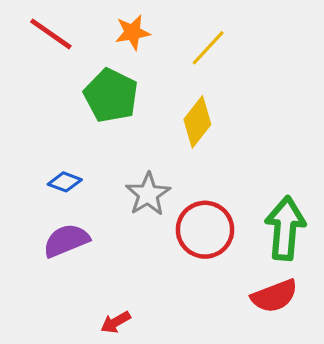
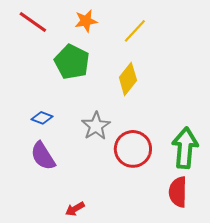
purple semicircle: (66, 240) -> (43, 156), turned -100
red semicircle: (274, 296) -> (178, 192), turned 112

